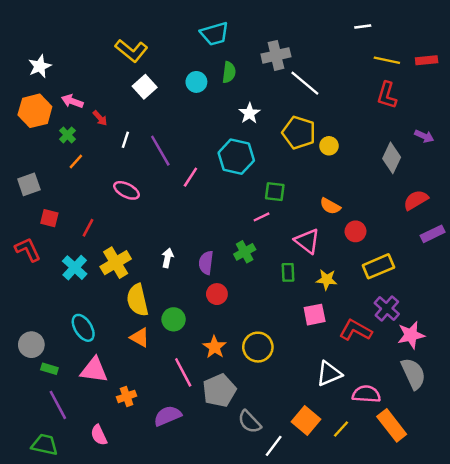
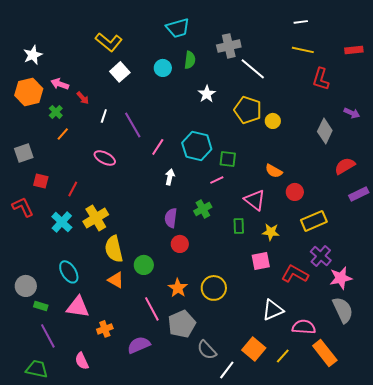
yellow line: (387, 60) -> (303, 50), moved
cyan hexagon: (236, 157) -> (197, 146), moved
white arrow: (168, 258) -> (170, 177), moved

